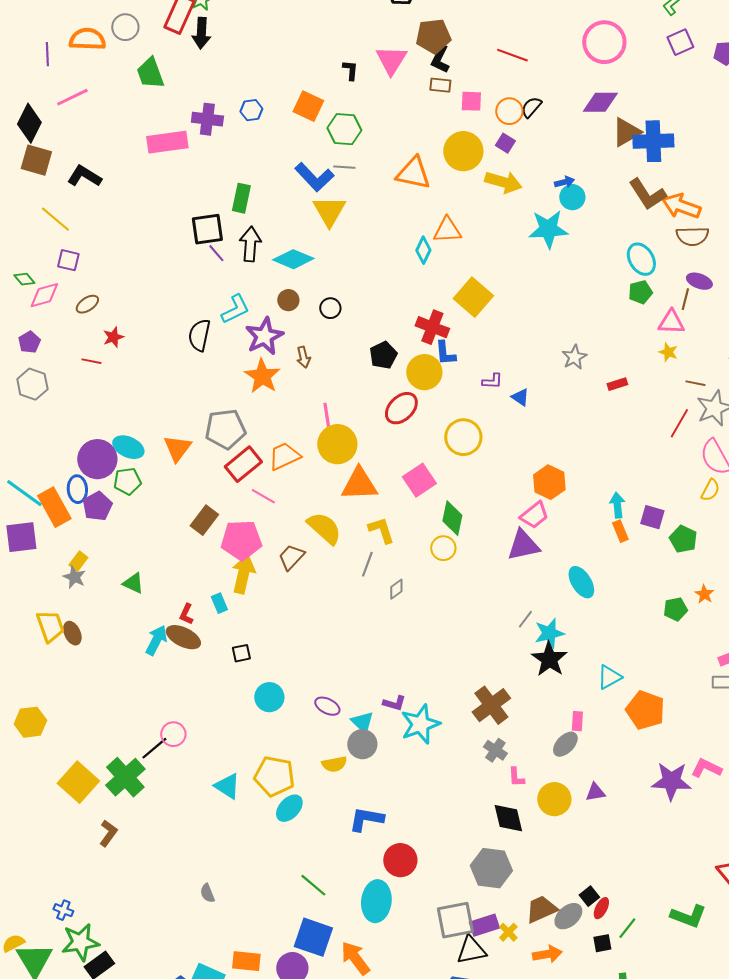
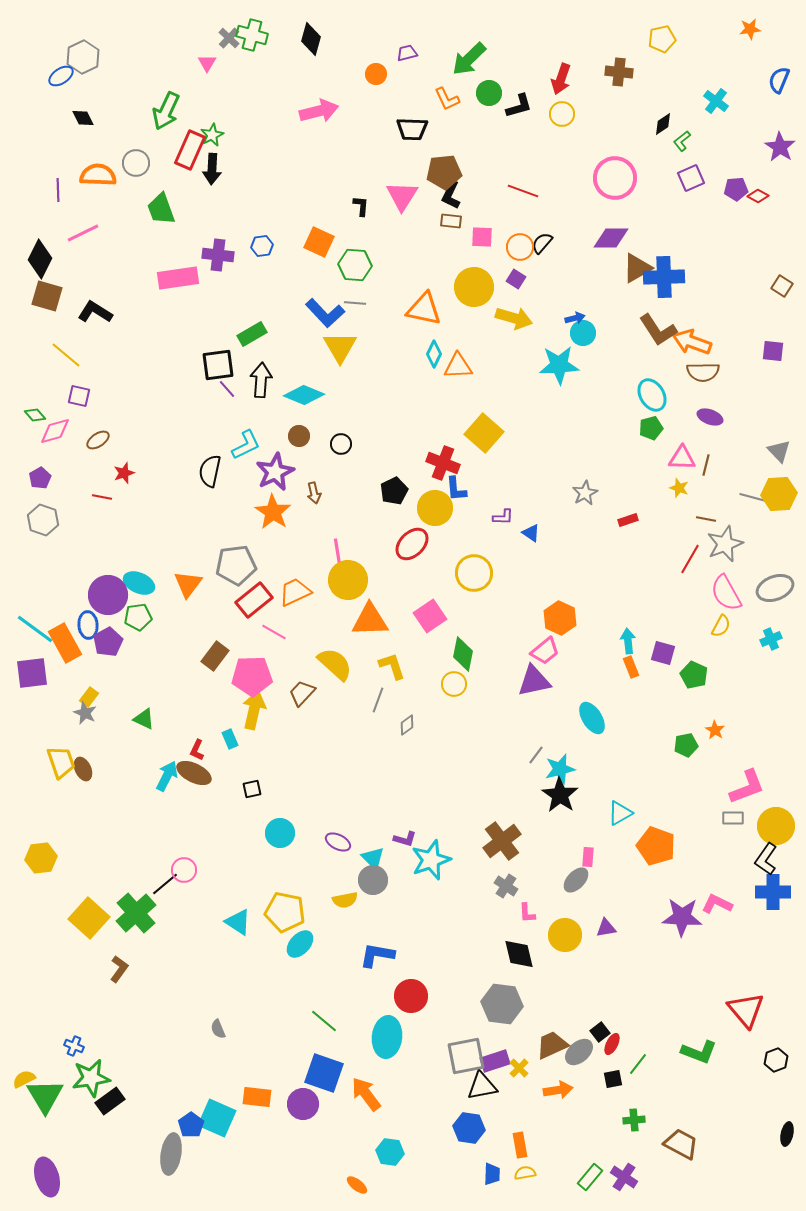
green rectangle: (241, 198) -> (252, 334), turned 48
cyan diamond: (423, 250) -> (434, 354), moved
brown line: (685, 299) -> (706, 465), moved

